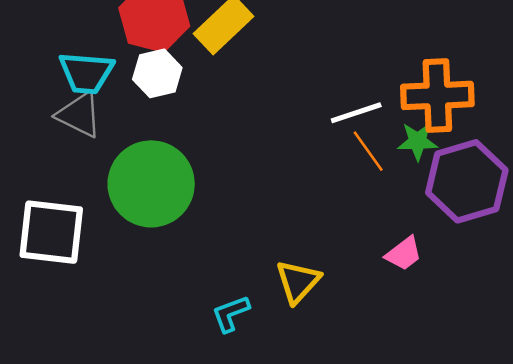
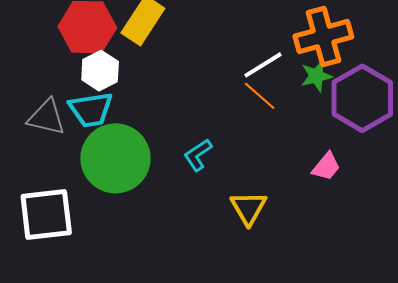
cyan trapezoid: (86, 73) -> (91, 110), moved
orange line: (368, 151) -> (260, 96), moved
cyan L-shape: (231, 314) -> (198, 155), moved

